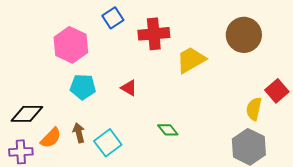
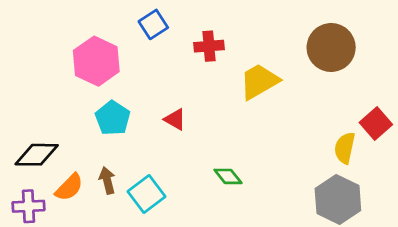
red cross: (154, 34) -> (209, 46), size x0.7
cyan pentagon: (83, 87) -> (113, 118), turned 30

